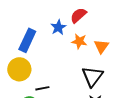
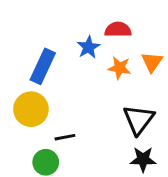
red semicircle: (78, 15) -> (118, 30), turned 42
orange triangle: (101, 46) -> (152, 62), moved

